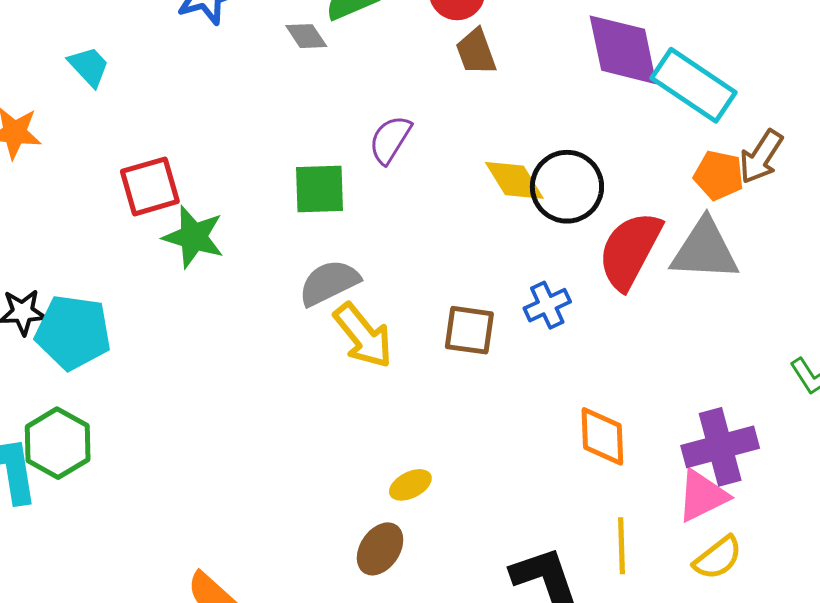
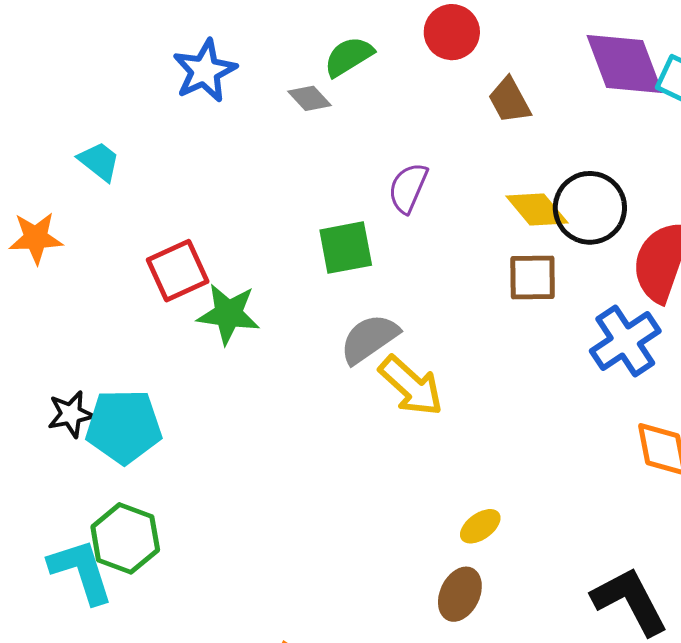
brown trapezoid: (476, 52) -> (509, 100), moved
blue cross: (547, 305) -> (625, 341), moved, size x1.5
brown square: (469, 330) -> (533, 278), moved

